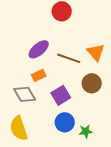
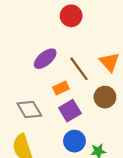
brown line: (69, 58) -> (79, 69), turned 35
orange rectangle: (39, 75) -> (61, 88), moved

